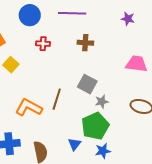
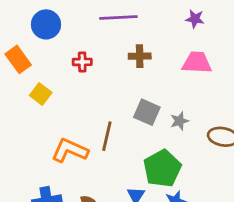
blue circle: (30, 15) -> (46, 24), moved
pink trapezoid: (136, 64) -> (197, 63), moved
gray star: (102, 102) -> (179, 121), moved

